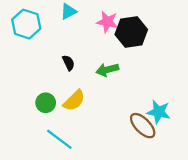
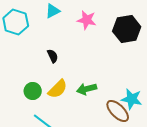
black hexagon: (131, 32) -> (127, 29), moved
green arrow: (107, 70) -> (87, 89), moved

